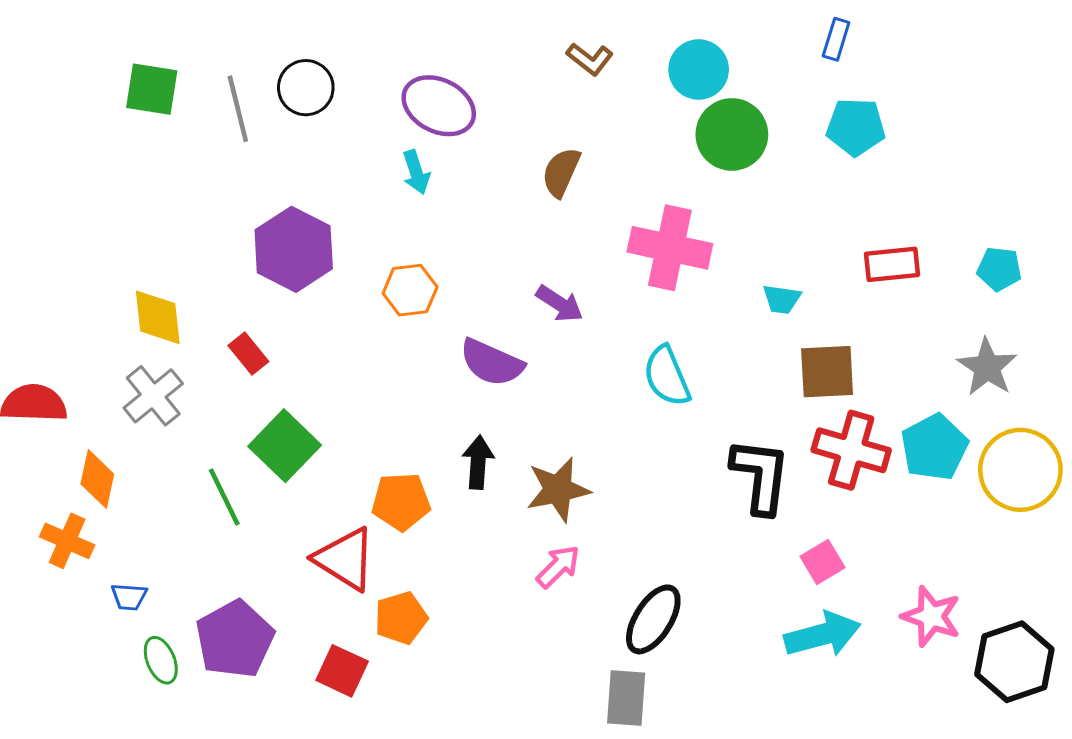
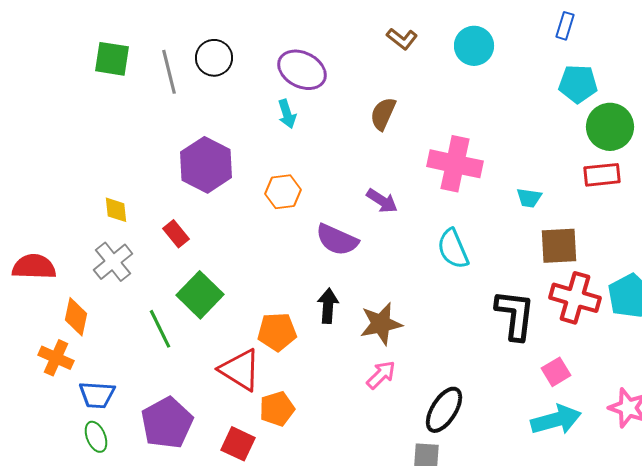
green circle: (732, 134) -> (610, 127), moved
yellow diamond: (158, 317) -> (116, 210), size x0.7
blue trapezoid: (129, 597) -> (97, 395), size x1.5
green ellipse: (161, 660) -> (96, 437), moved

